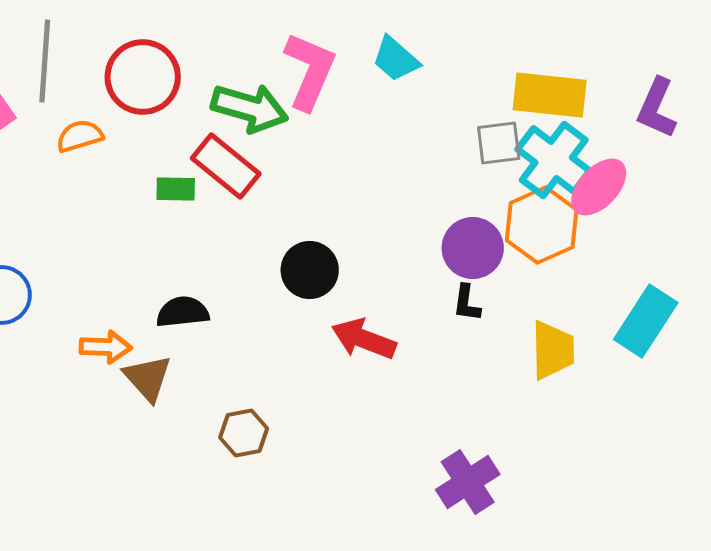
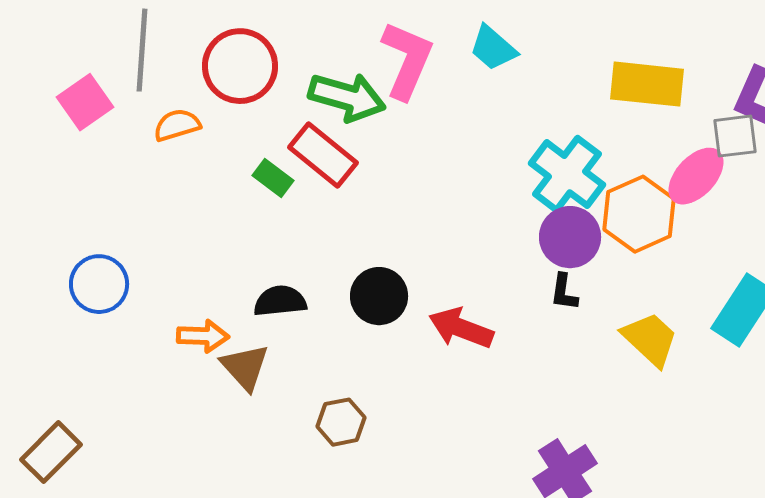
gray square: (499, 143) -> (735, 136), moved
cyan cross: (554, 160) -> (567, 174), moved
green rectangle: (176, 189) -> (273, 178), turned 36
black circle: (310, 270) -> (379, 296), moved
yellow trapezoid: (553, 350) -> (650, 339), turned -46

